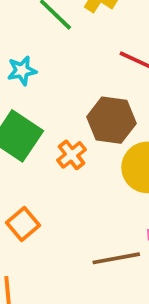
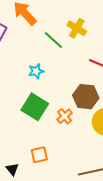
orange square: (23, 224) -> (39, 155), turned 30

